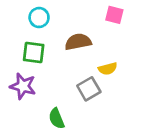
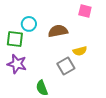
cyan circle: (39, 18) -> (29, 24), moved
green square: (34, 52) -> (15, 39), moved

